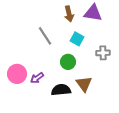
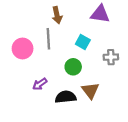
brown arrow: (69, 14) -> (57, 15), moved
gray line: (45, 36) -> (48, 39), turned 30
pink circle: (17, 74) -> (23, 48), moved

